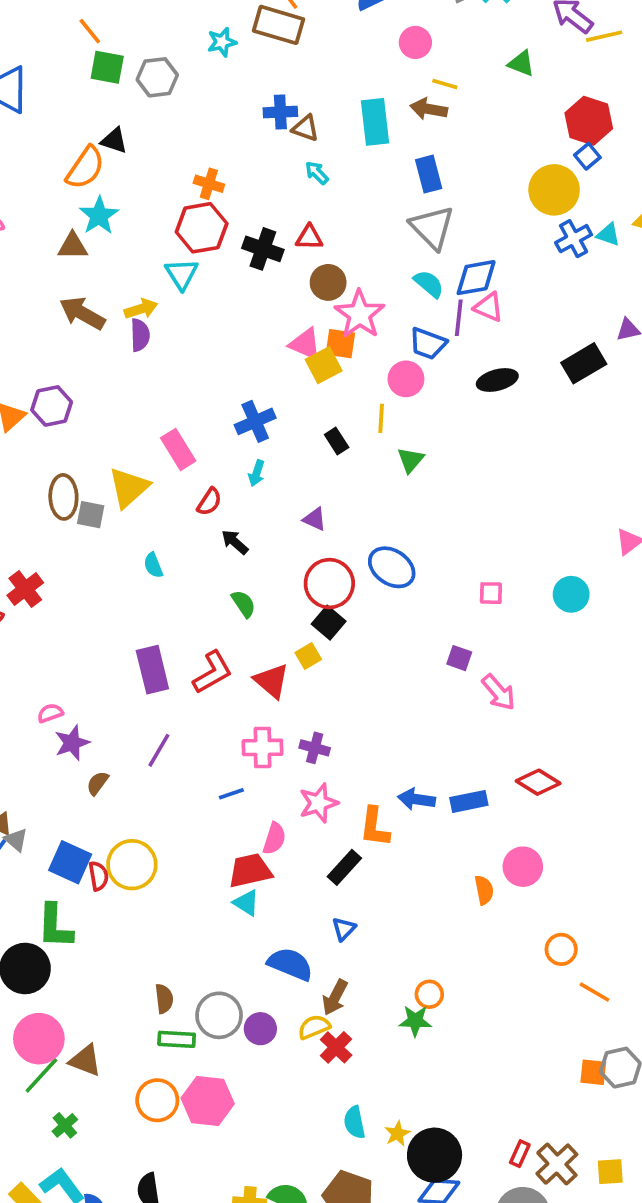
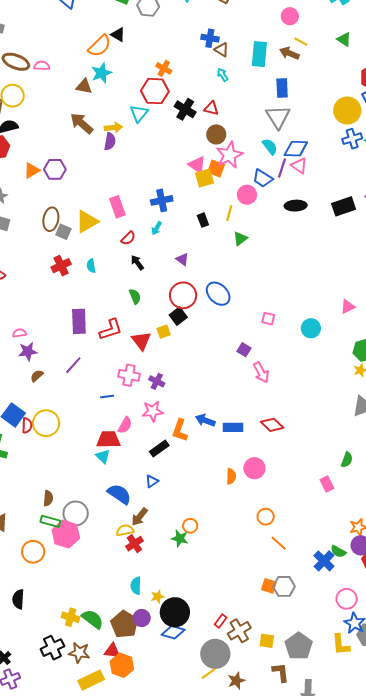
red cross: (25, 589) -> (61, 266), moved
purple circle: (260, 1029) -> (142, 618), moved
pink hexagon: (208, 1101) -> (66, 534), moved

